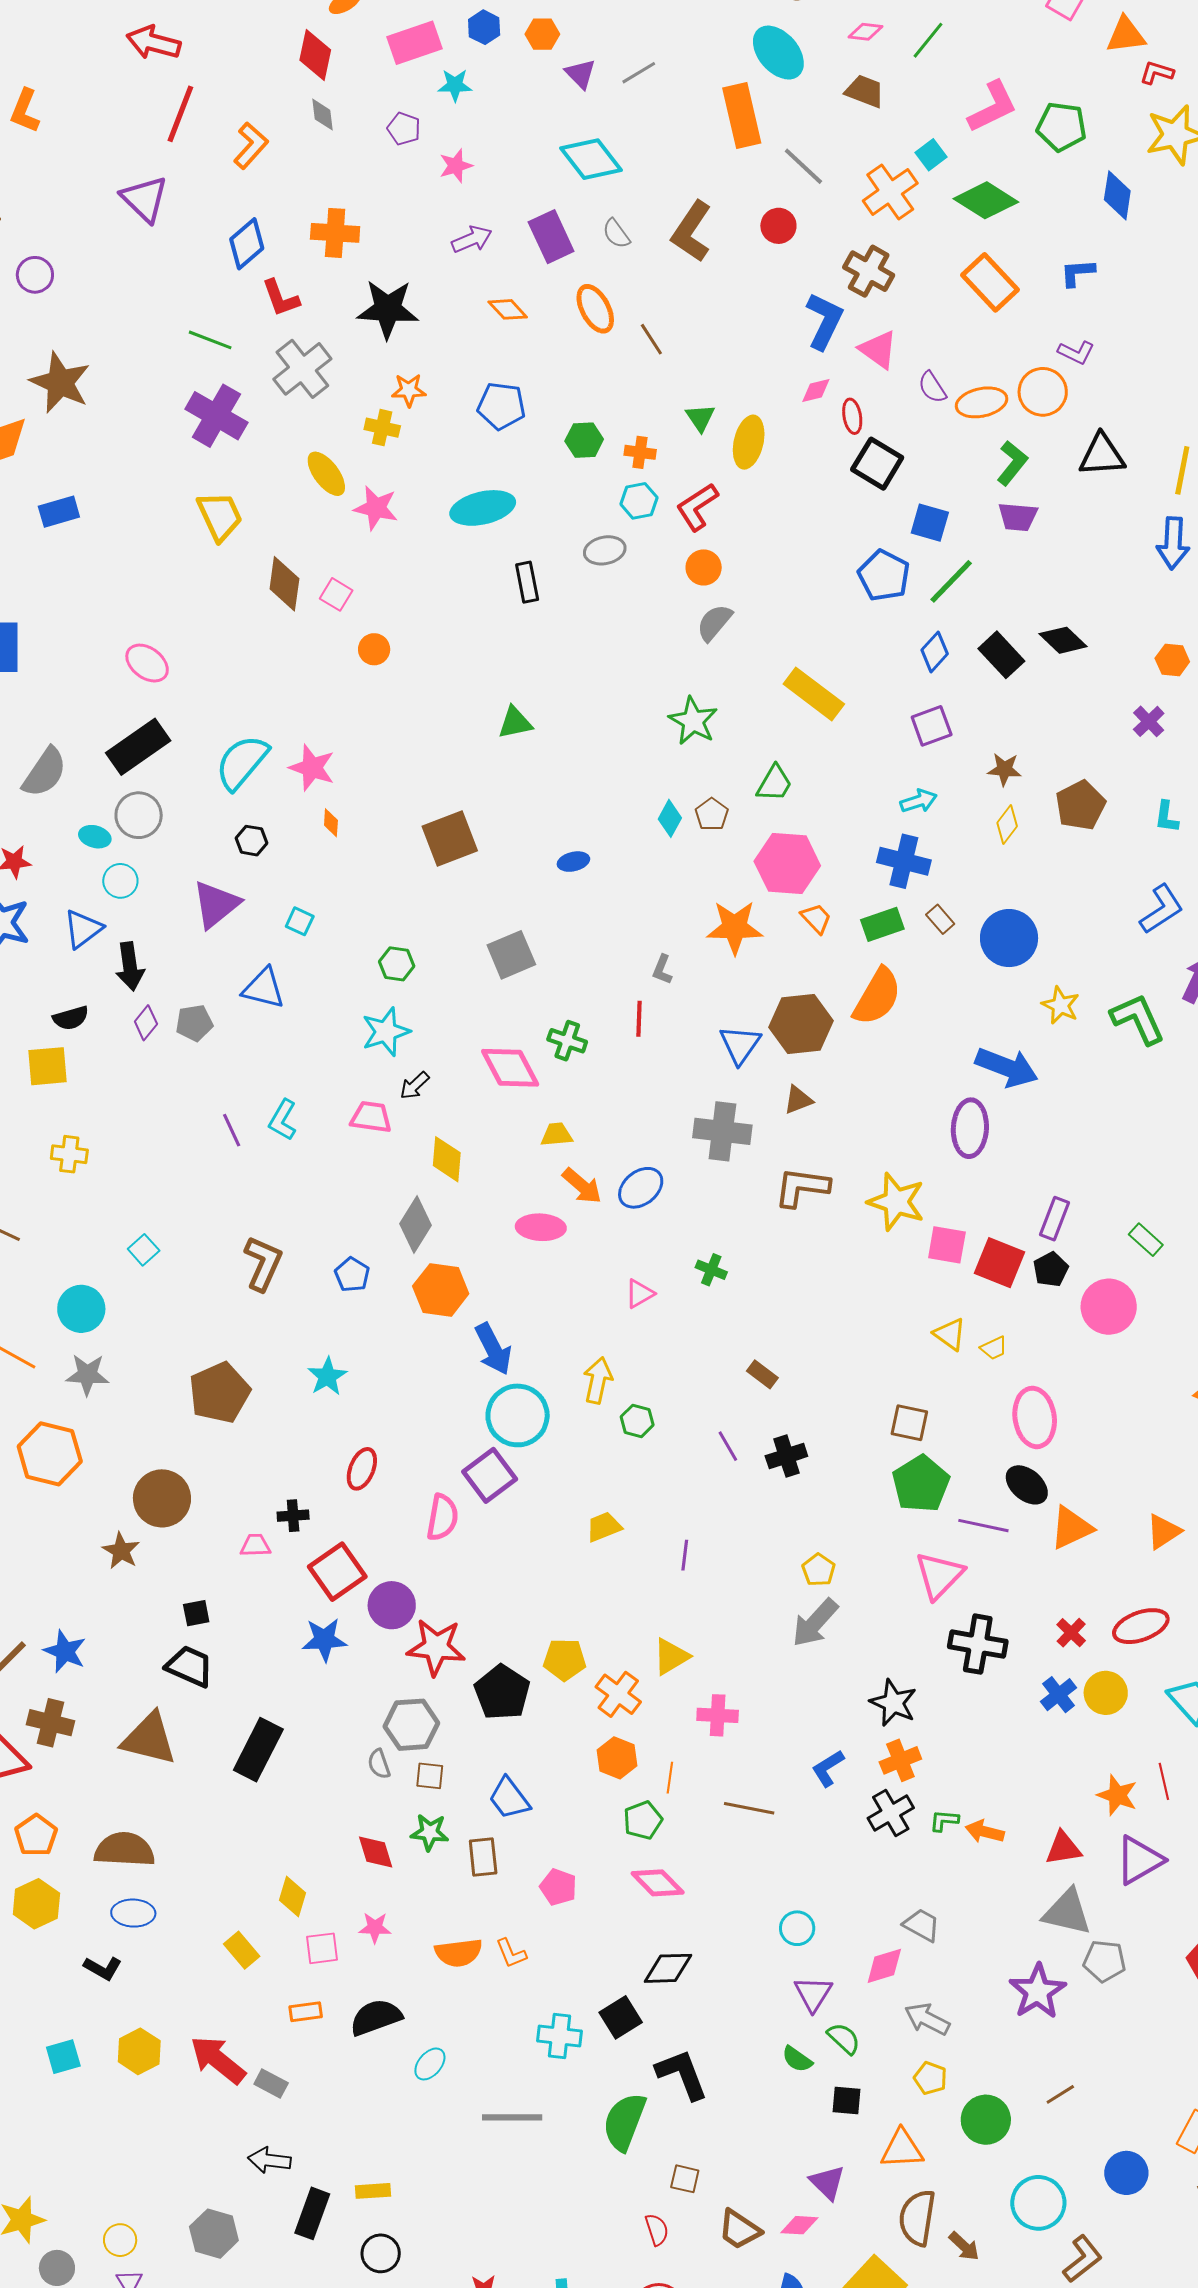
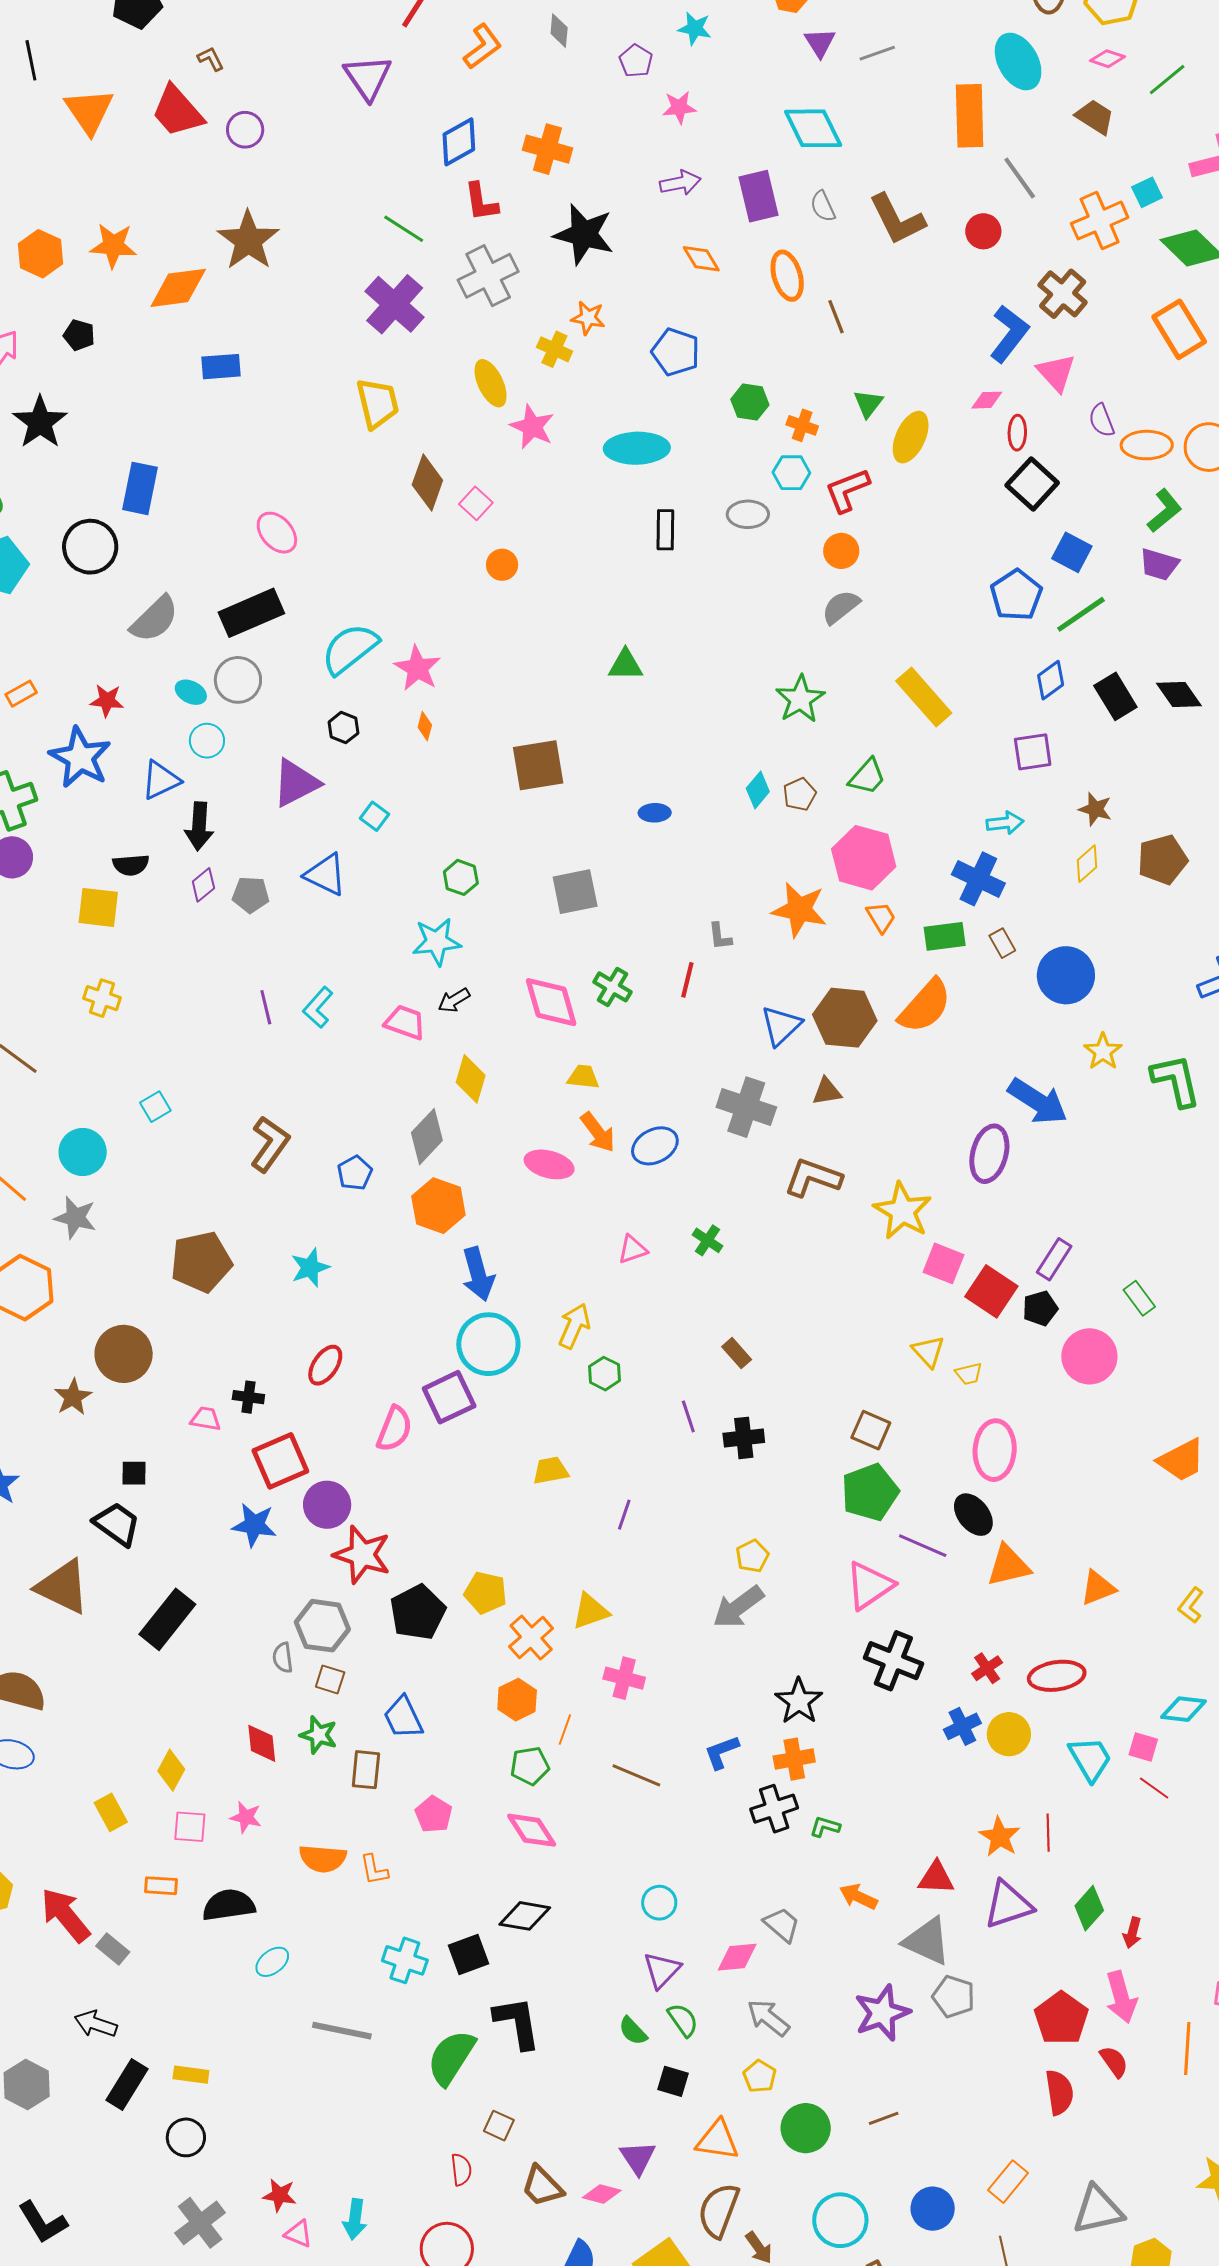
brown L-shape: (692, 231) -> (897, 219), turned -72
gray L-shape: (662, 970) -> (720, 936), turned -40
orange arrow: (985, 1832) -> (858, 1897), moved

